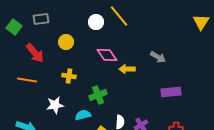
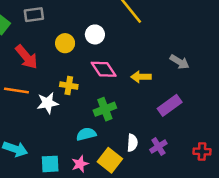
white circle: (96, 22) -> (95, 34), moved
pink diamond: (107, 55) -> (104, 69), moved
purple rectangle: (171, 92) -> (170, 105), moved, turned -30
white star: (55, 105) -> (48, 103), moved

